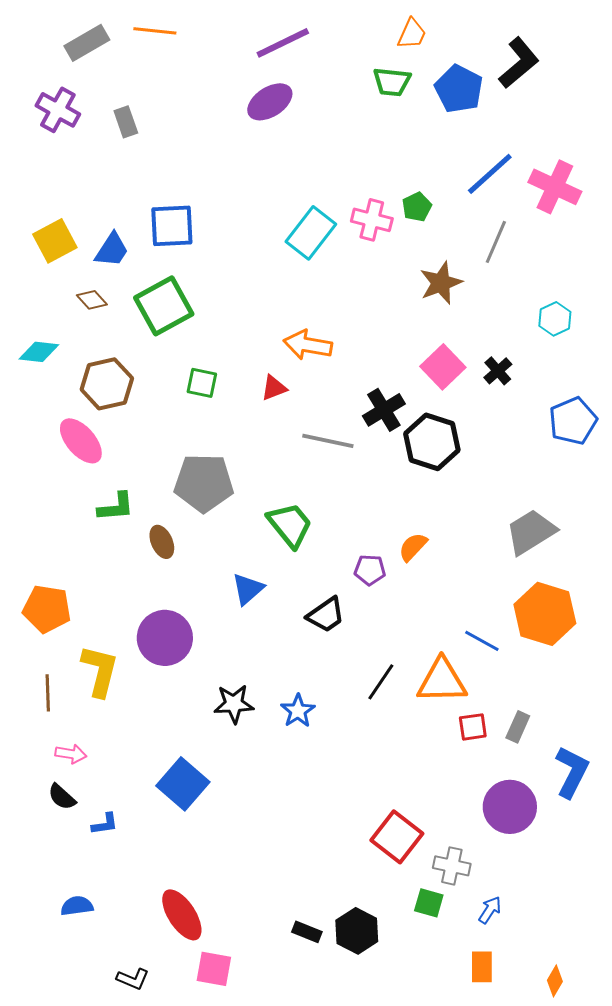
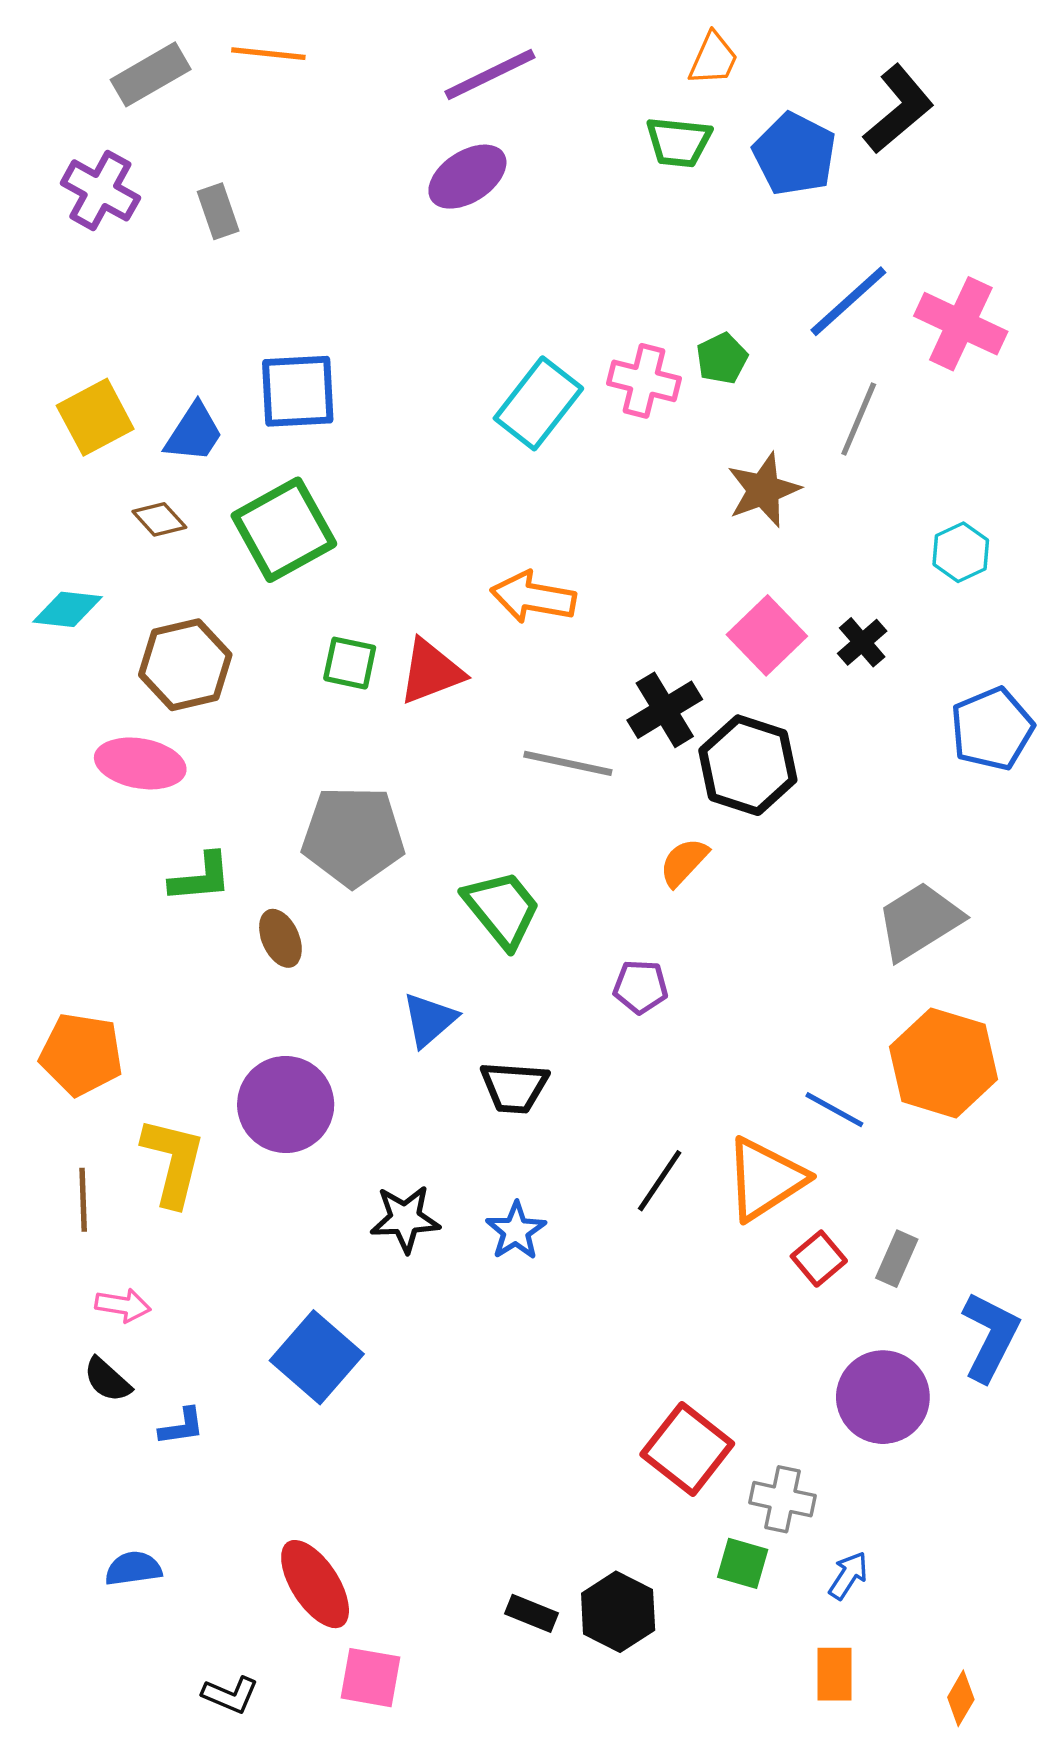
red triangle: (274, 388) -> (431, 672), moved, size x1.5
pink ellipse: (81, 441) -> (140, 763), turned -39
orange semicircle: (413, 547) -> (684, 862), moved
black trapezoid: (326, 615) -> (514, 1087), moved, turned 39
orange triangle: (442, 681) -> (765, 1179), turned -32
red square: (473, 727) -> (819, 1259), turned -32

